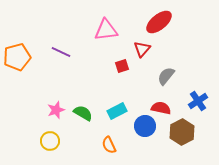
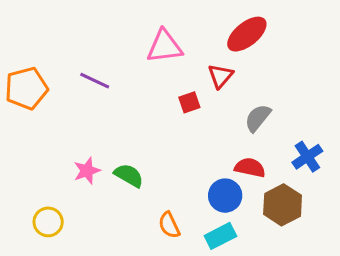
cyan rectangle: (117, 111) -> (220, 236), moved
yellow circle: (50, 141) -> (48, 222), moved

